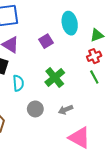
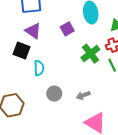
green cross: (55, 77) -> (90, 54), moved

